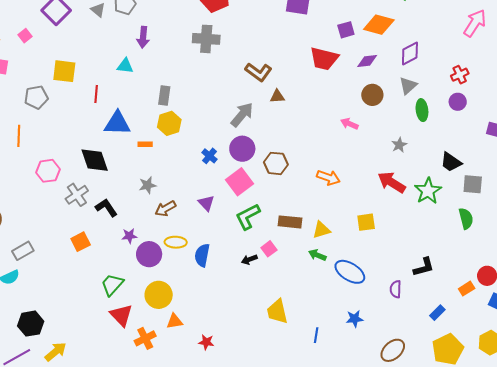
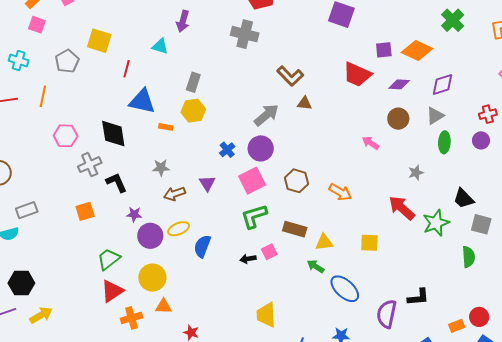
gray pentagon: (36, 97) -> (67, 61), turned -30
brown hexagon: (276, 163) -> (296, 181), moved
purple triangle: (206, 203) -> (207, 183), moved
yellow ellipse: (176, 242) -> (179, 229), turned -35
purple semicircle: (396, 289) -> (387, 314), size x1.6
red triangle: (121, 315) -> (112, 291), turned 30

